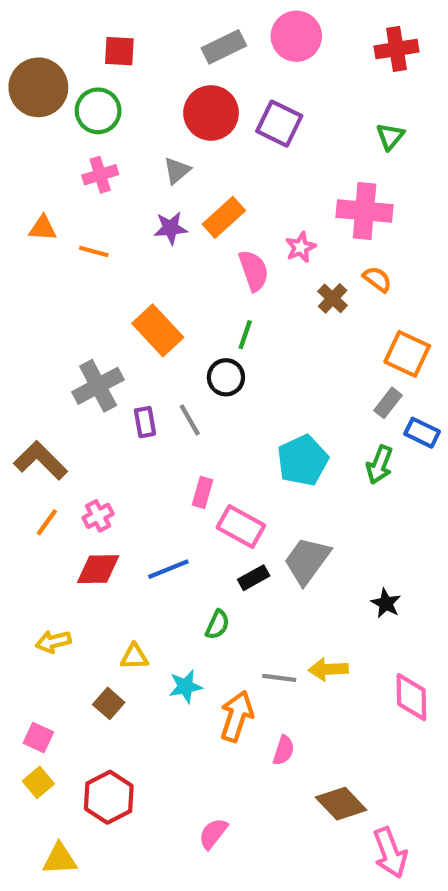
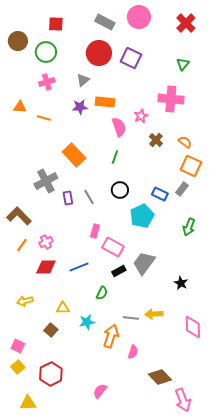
gray rectangle: (224, 47) -> (105, 22), turned 54
red cross: (397, 49) -> (186, 23), turned -36
brown circle: (38, 87) -> (18, 41), size x0.7
orange rectangle: (224, 217) -> (105, 102), turned 48
orange semicircle: (377, 279) -> (185, 142), moved
black circle: (226, 377) -> (120, 190), moved
blue rectangle: (422, 433) -> (160, 194), moved
green arrow: (379, 465) -> (189, 227), moved

